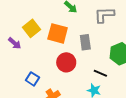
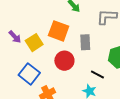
yellow square: (32, 28) -> (34, 43), moved
blue square: (32, 79) -> (29, 74), size x1.5

